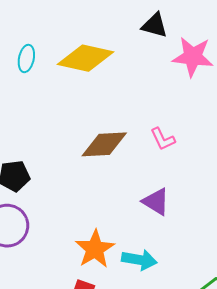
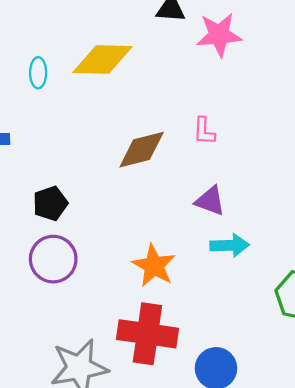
pink L-shape: (163, 139) -> (204, 131), turned 40
cyan arrow: (139, 260) -> (230, 245), moved

